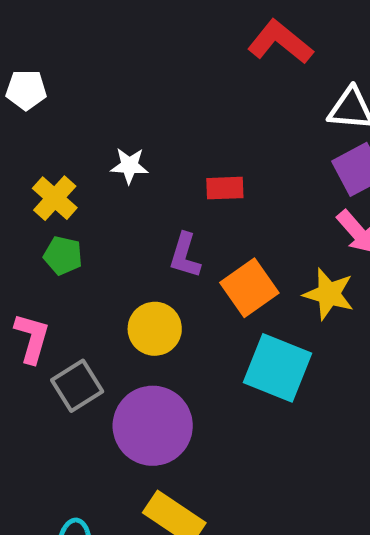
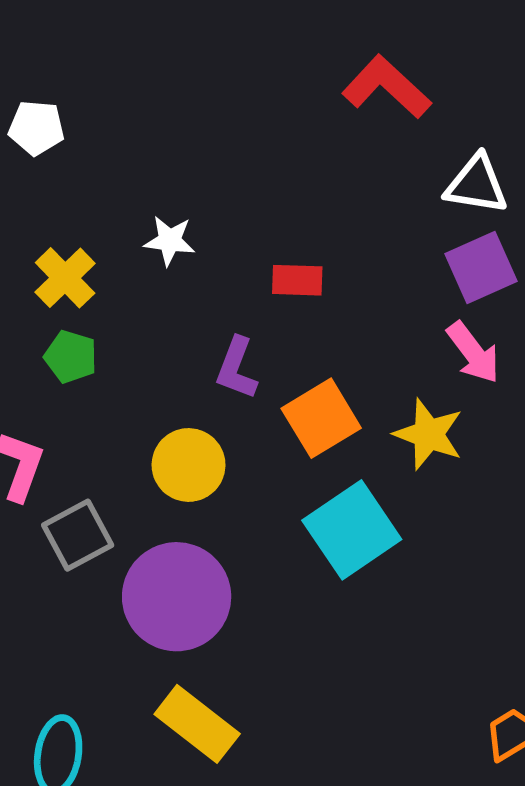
cyan square: (277, 368) -> (352, 530), turned 30

